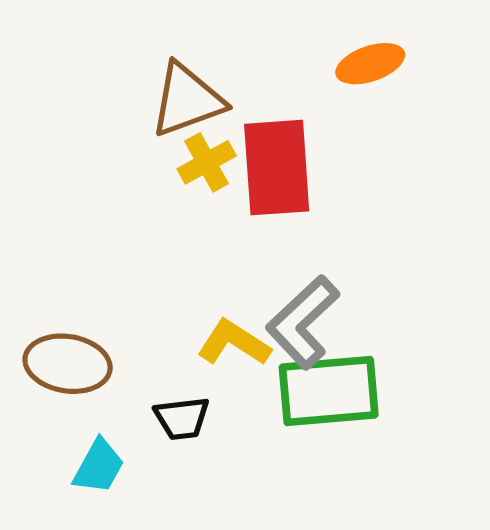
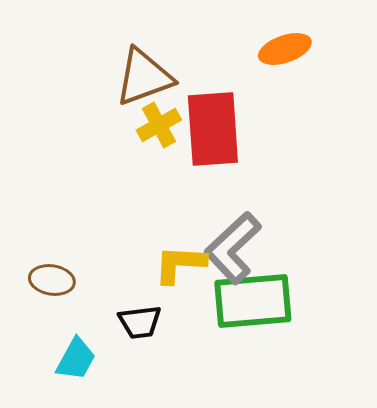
yellow L-shape: (234, 343) -> (180, 264), turned -30
brown ellipse: (68, 364) -> (52, 280), size x0.7

